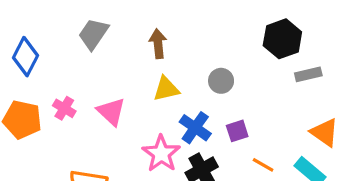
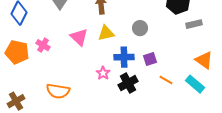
pink triangle: (111, 112) -> (79, 37), moved
blue cross: (195, 128) -> (124, 57), turned -36
pink star: (161, 154) -> (103, 73), size x0.6

